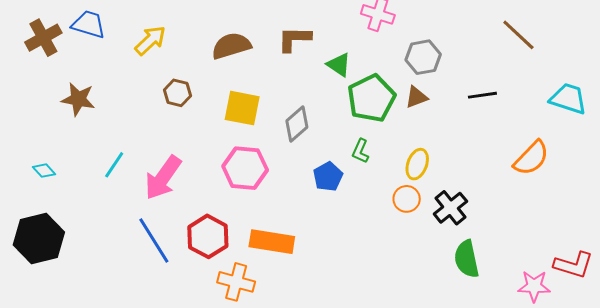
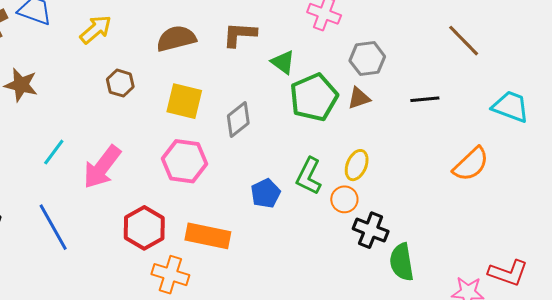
green L-shape: (360, 151) -> (309, 176), moved, size x1.5
blue pentagon: (328, 177) -> (266, 193), moved
black cross: (450, 208) -> (371, 230), moved, turned -32
blue line: (154, 241) -> (53, 227), moved

